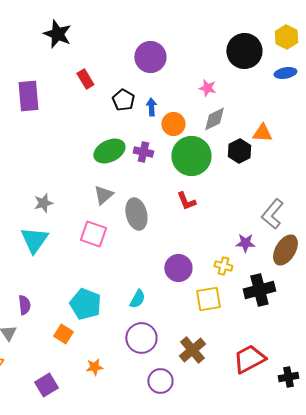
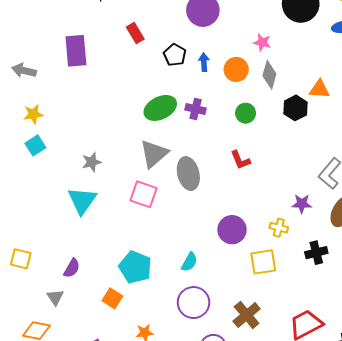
gray diamond: (214, 119) -> (269, 75), turned -48
orange circle: (173, 124) -> (236, 69), moved
green circle: (191, 156) -> (246, 113), size x0.5
gray triangle: (103, 195) -> (154, 154), size x1.4
black cross: (259, 290) -> (316, 253), size x0.7
purple semicircle: (24, 305) -> (72, 268), turned 36

